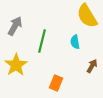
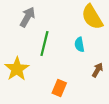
gray arrow: (15, 26) -> (27, 17), moved

